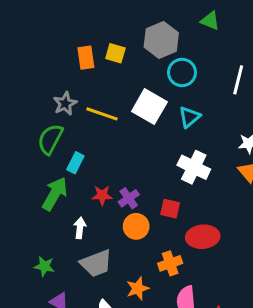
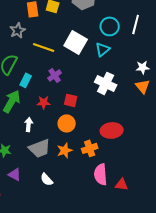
cyan circle: (182, 72) -> (110, 26), moved
gray star: (65, 104) -> (18, 30), moved
purple cross: (129, 198) -> (55, 75), moved
red square: (170, 209) -> (71, 100), moved
orange star: (138, 289) -> (65, 150), moved

